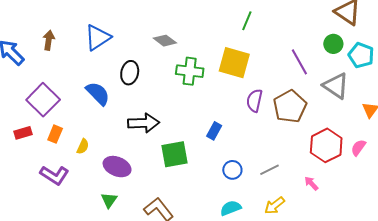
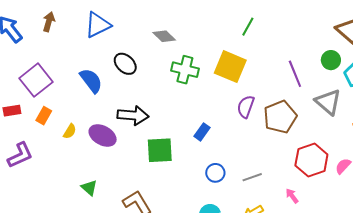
black ellipse: (130, 73) -> (125, 64), turned -65
purple ellipse: (117, 167) -> (103, 135), moved
purple L-shape: (54, 175) -> (20, 155), moved, turned -64
green triangle: (109, 200) -> (89, 188), turned -30

